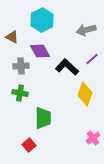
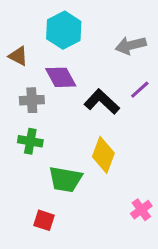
yellow diamond: (85, 94) -> (103, 155), moved
green trapezoid: (43, 118) -> (65, 179), turned 100
red square: (29, 145) -> (44, 220), turned -32

